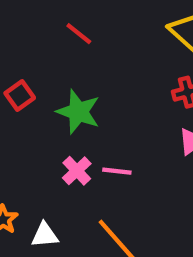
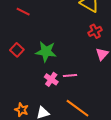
red line: (79, 34) -> (23, 12), moved

